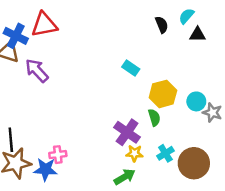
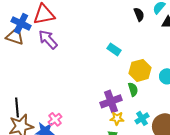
purple arrow: (37, 70) -> (48, 39), moved
purple cross: (127, 132) -> (111, 101), turned 35
pink cross: (58, 155) -> (55, 119), turned -32

